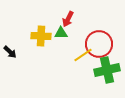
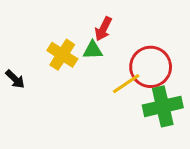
yellow cross: (41, 36) -> (62, 55), turned 30

